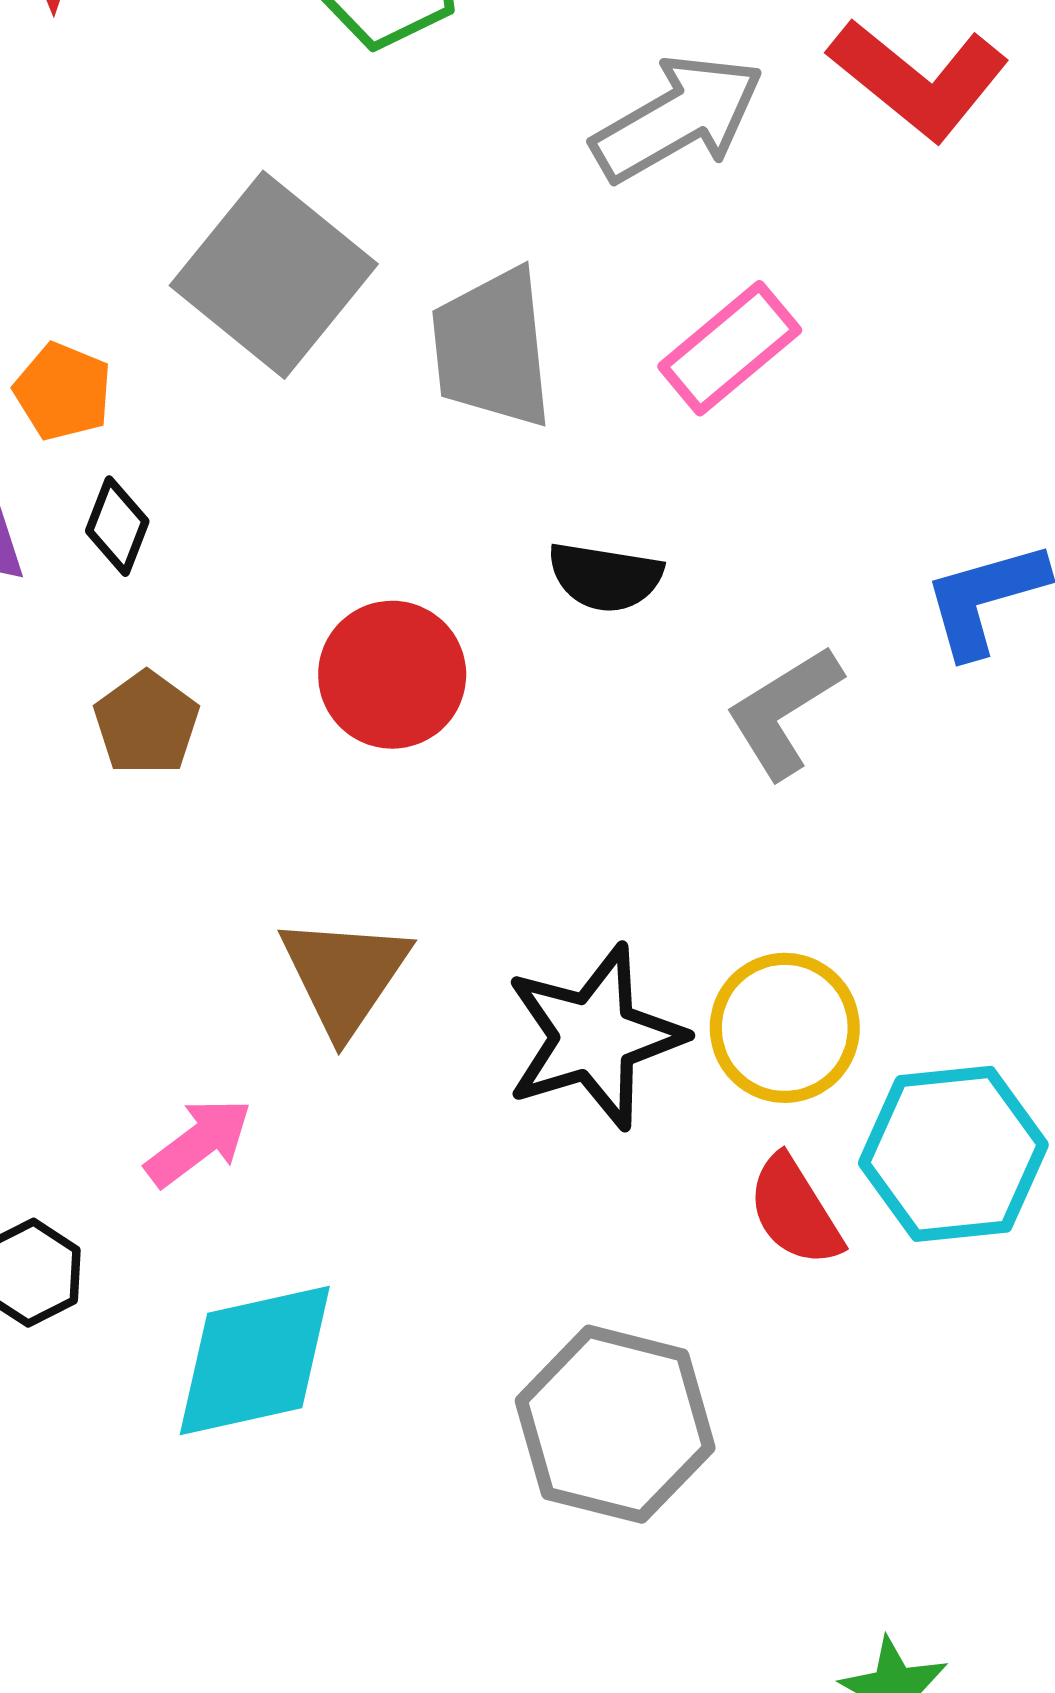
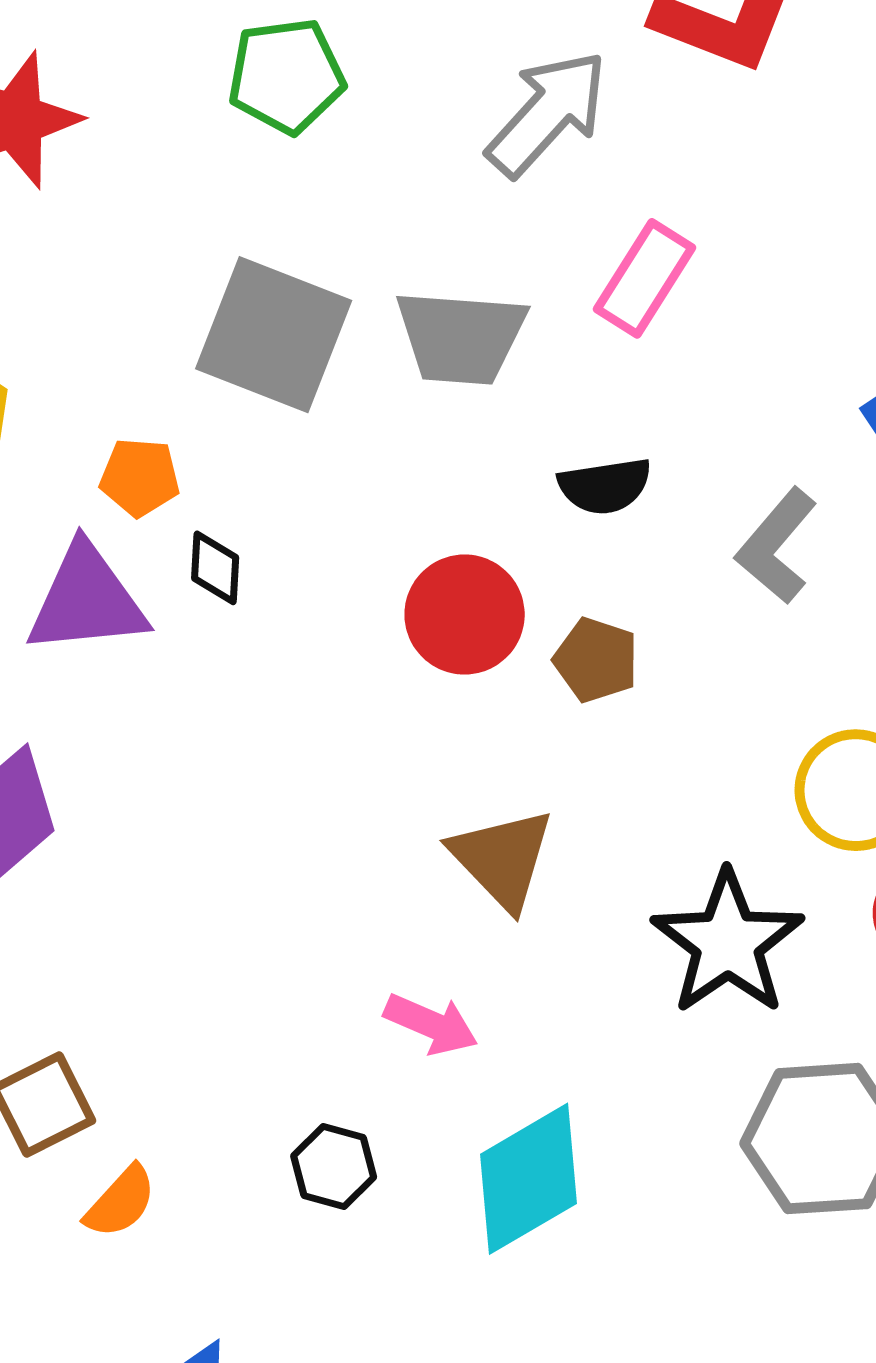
gray trapezoid: (492, 348) -> (461, 337), turned -62
brown pentagon: (146, 723) -> (596, 660), moved
black star: (594, 1037) -> (728, 943), moved
pink arrow: (199, 1142) -> (431, 1024), turned 78

